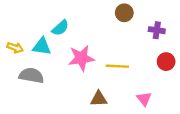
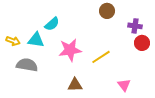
red circle: (166, 62) -> (142, 43), moved
yellow line: (117, 66) -> (101, 57), turned -36
brown triangle: (99, 99) -> (75, 85), moved

